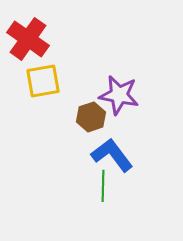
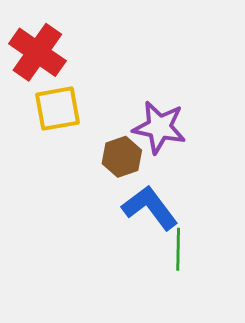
green line: (103, 186) -> (178, 249), moved

